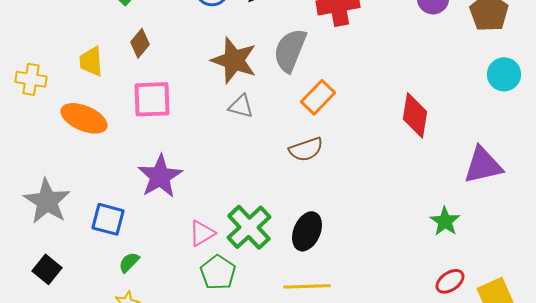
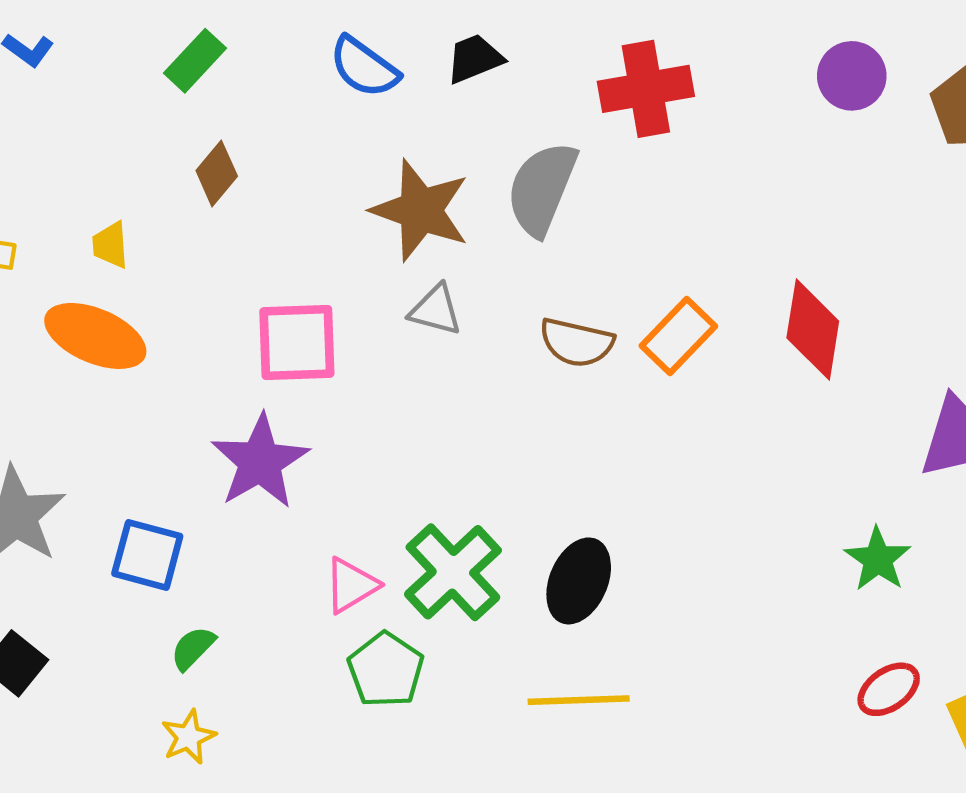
yellow trapezoid: (91, 61) -> (110, 245), moved, size x0.7
orange rectangle: (318, 97) -> (678, 336), moved
pink square: (152, 99) -> (297, 342), moved
brown semicircle: (306, 149) -> (576, 342), moved, turned 32

